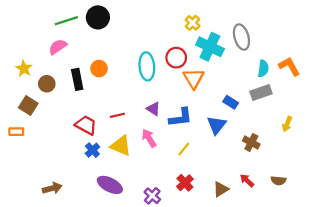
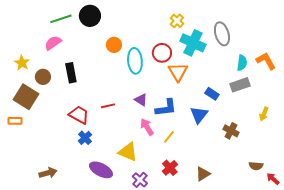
orange circle: (99, 69) -> (114, 45), moved
brown square: (28, 106) -> (26, 97), size x1.4
pink arrow: (149, 138) -> (147, 127), moved
yellow triangle: (121, 146) -> (128, 152), moved
red arrow: (247, 181) -> (273, 179), moved

